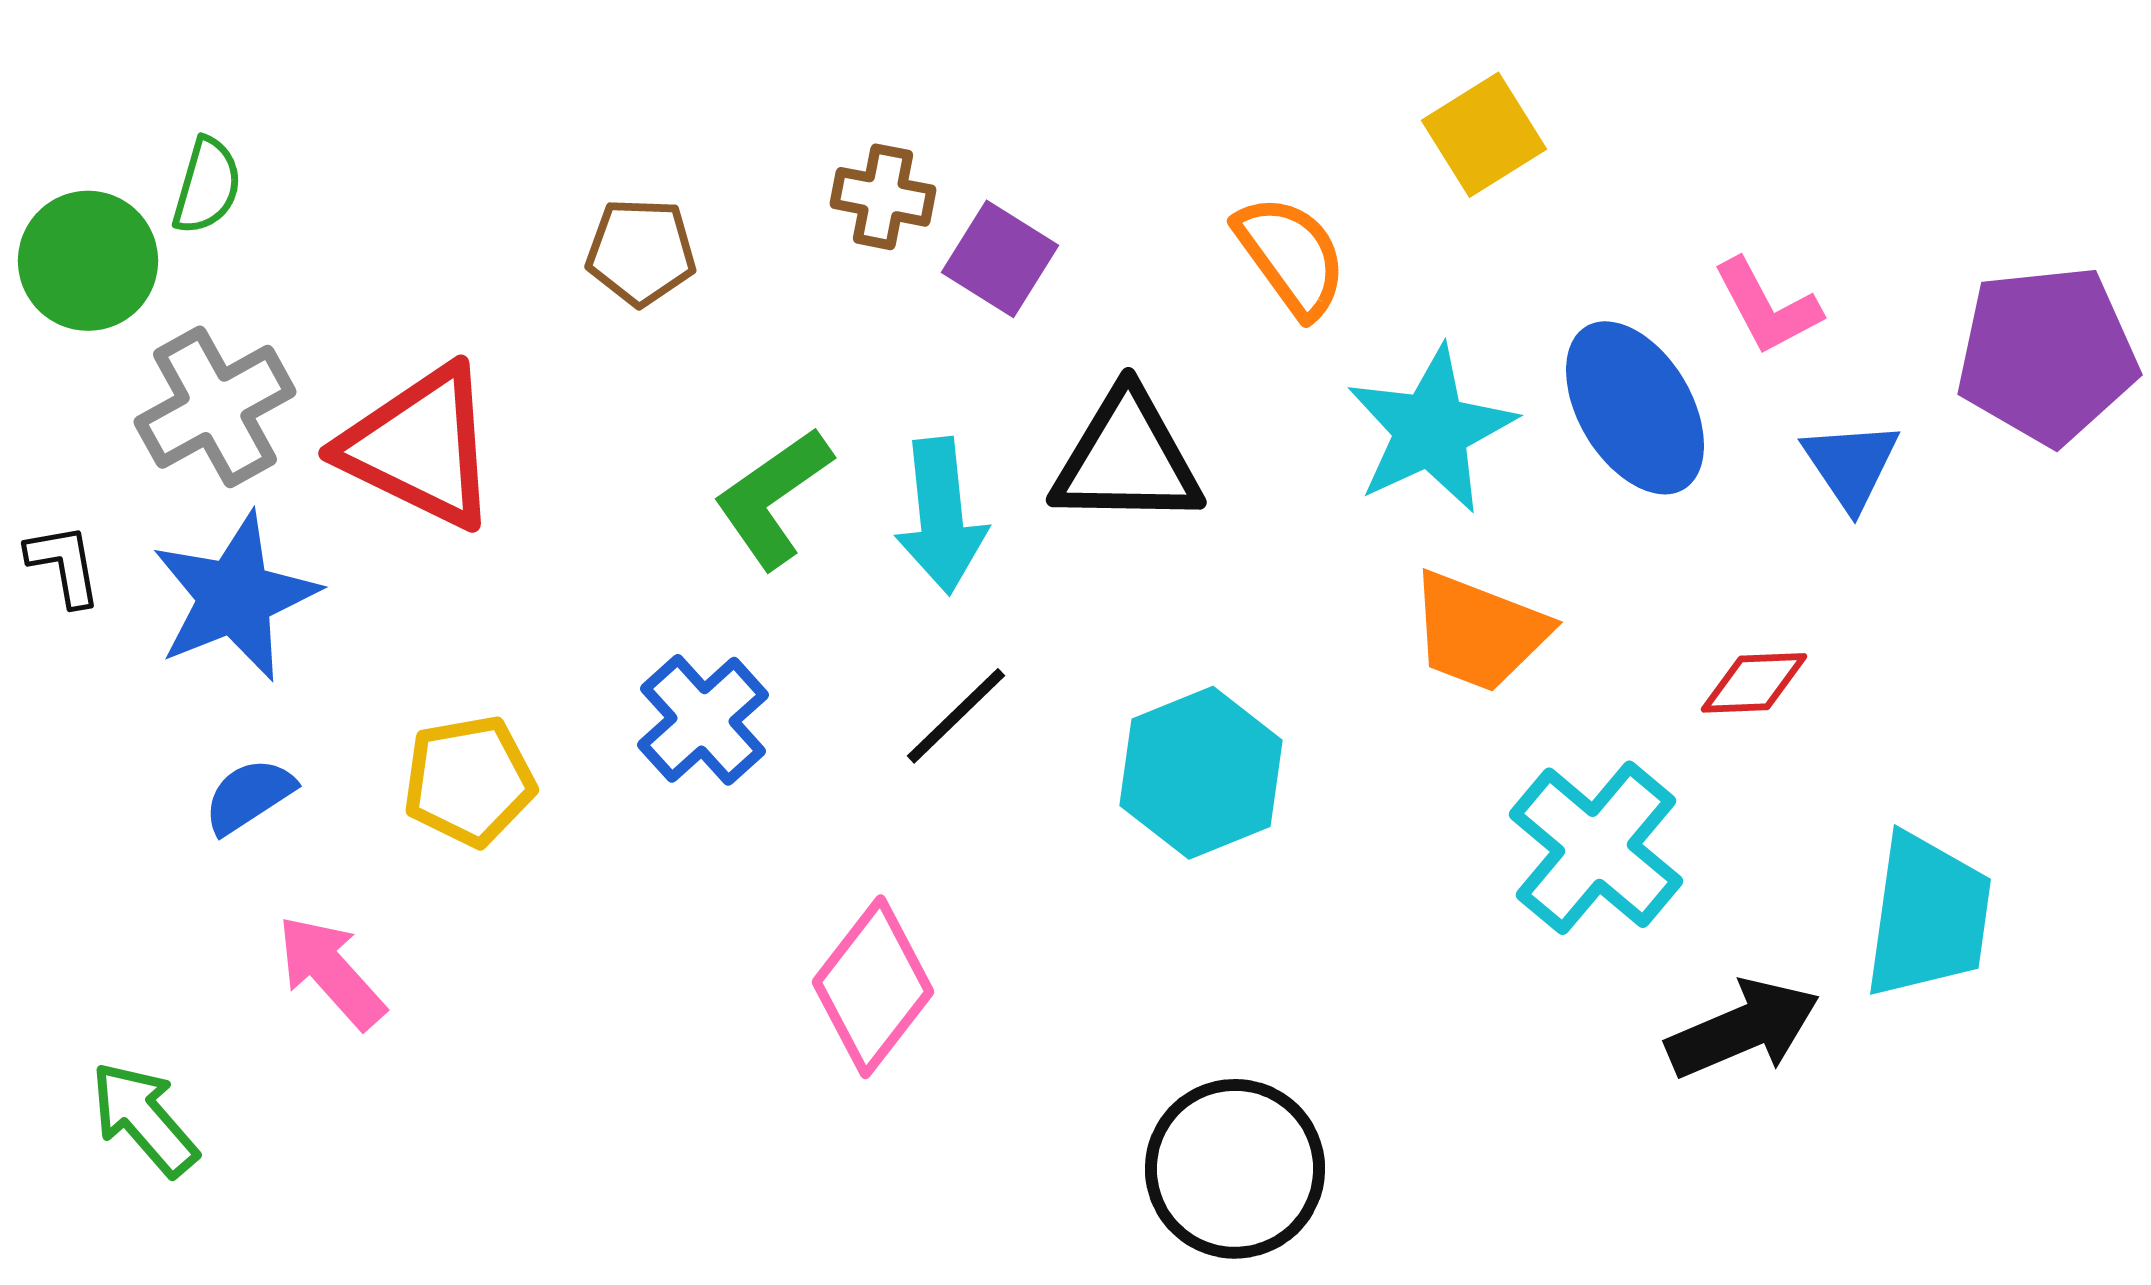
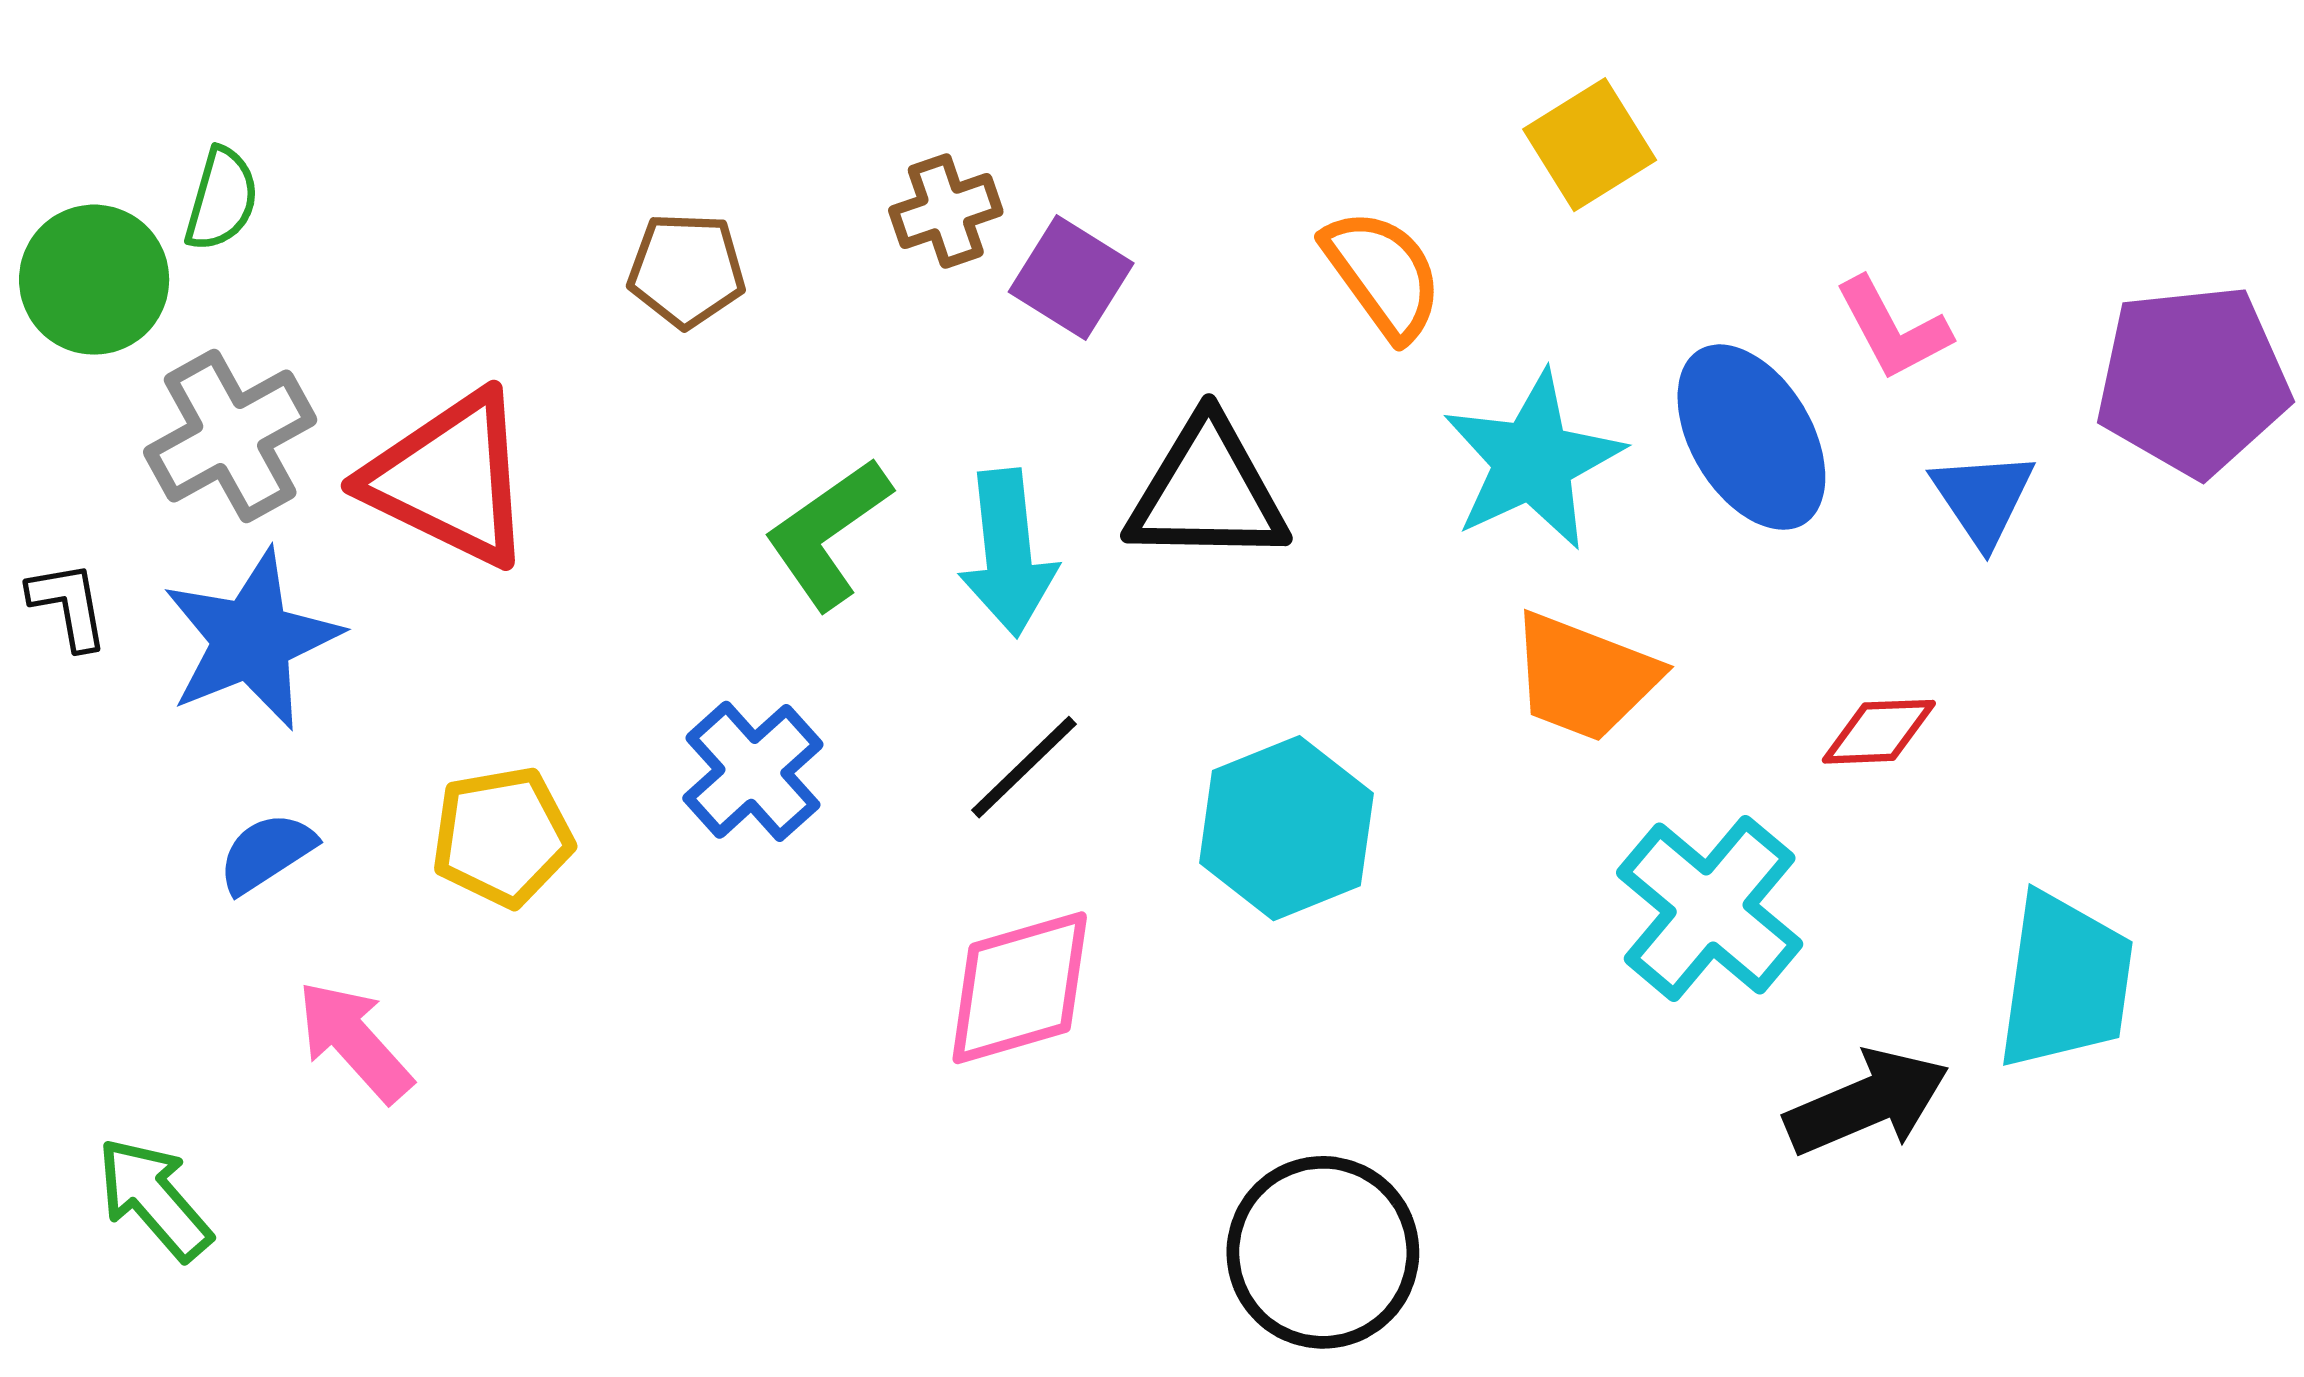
brown cross: (883, 197) -> (946, 211), turned -30
pink diamond: (873, 987) -> (1020, 988), moved, turned 36

